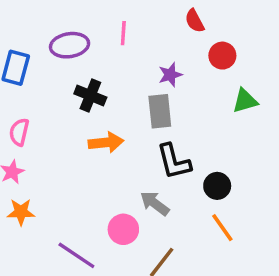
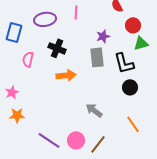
green triangle: (245, 101) -> (141, 43), moved
pink semicircle: (19, 132) -> (28, 59), moved
black L-shape: (174, 162) -> (124, 63), moved
black circle: (217, 186) -> (130, 87), moved
pink circle: (123, 229) -> (76, 140), moved

